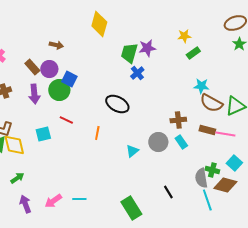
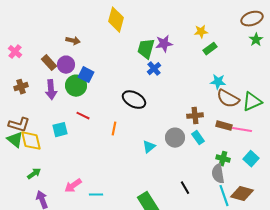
green cross: (212, 170) -> (223, 159), moved
brown diamond: (225, 185) -> (242, 194), moved
pink arrow: (53, 201) -> (73, 186), moved

